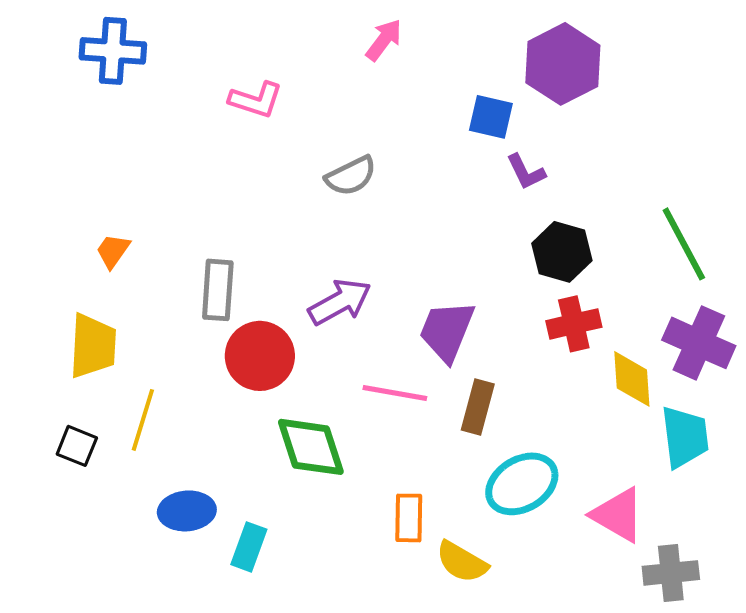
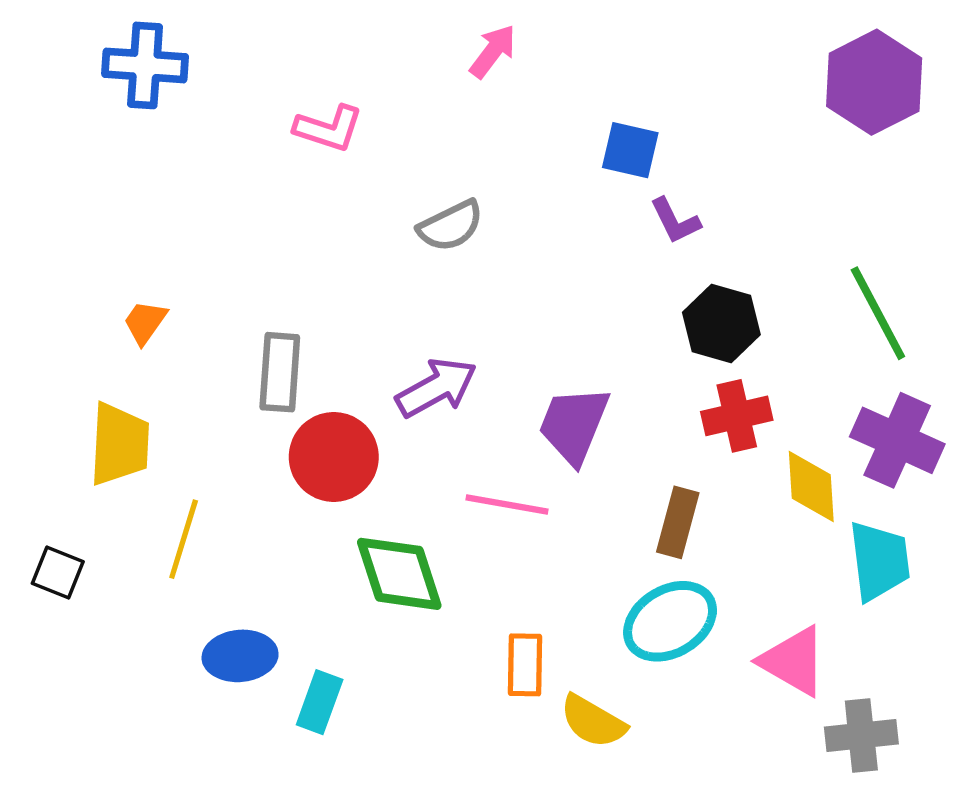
purple hexagon: (563, 64) -> (874, 82), moved
brown rectangle: (478, 407) -> (678, 522), moved
black square: (77, 446) -> (58, 572), moved

